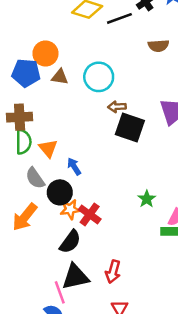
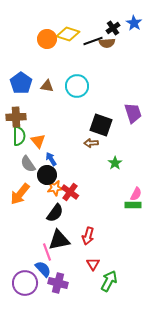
brown semicircle: (158, 46) -> (107, 43), moved
orange circle: (45, 54) -> (47, 39), moved
blue pentagon: (26, 73) -> (21, 83), turned 30
brown arrow: (117, 107) -> (91, 143), moved
blue arrow: (74, 166) -> (51, 159), moved
green star: (147, 199) -> (115, 163), moved

